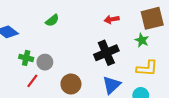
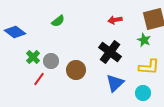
black cross: (106, 53) -> (110, 52), turned -30
green cross: (26, 58) -> (33, 57), turned 32
brown circle: (71, 84) -> (76, 70), moved

